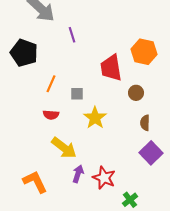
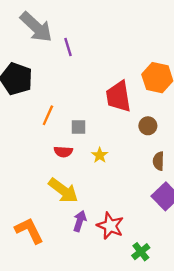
purple line: (72, 35) -> (68, 47), moved
red semicircle: (51, 115) -> (63, 152), moved
yellow star: (95, 118) -> (100, 155), size x0.6

